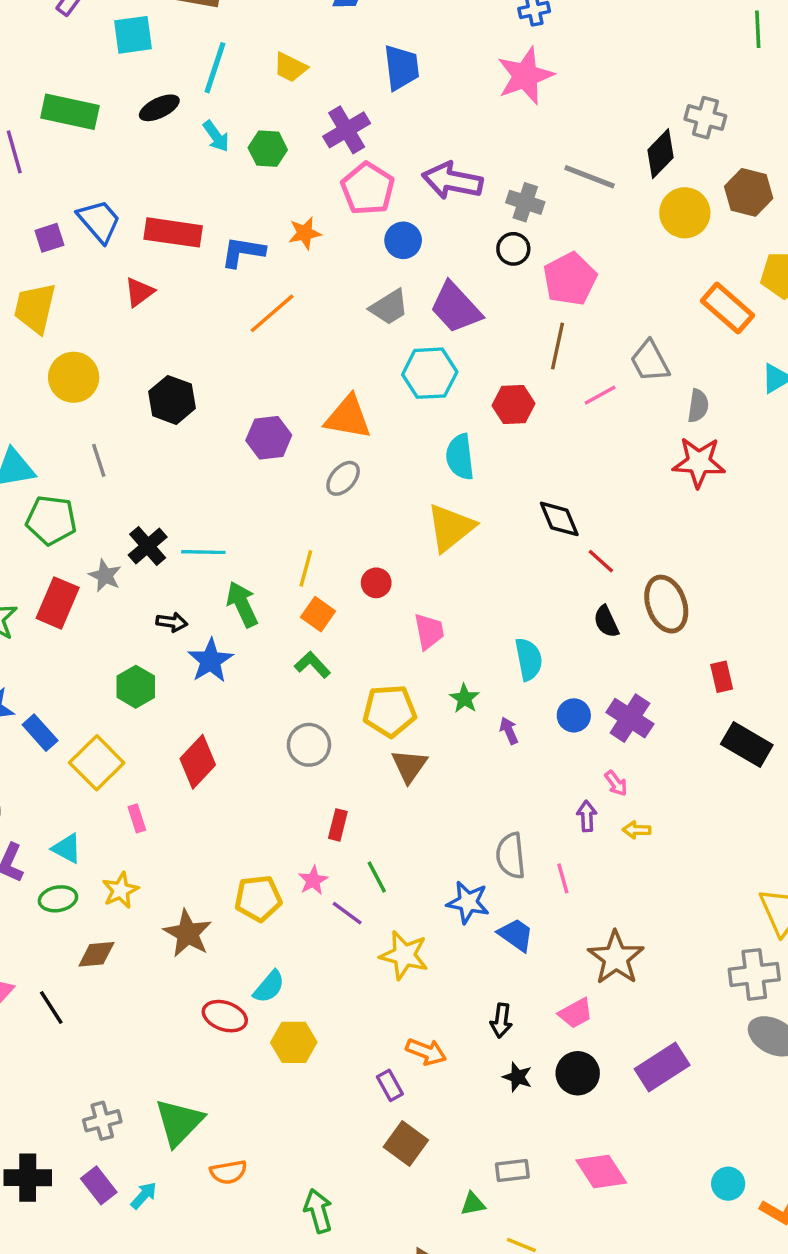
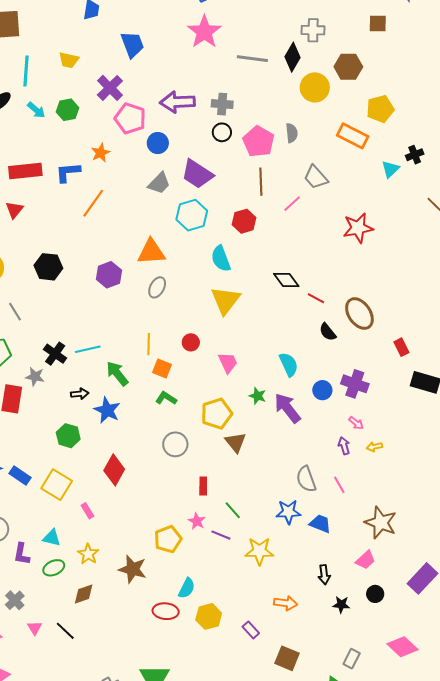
gray line: (590, 177) -> (252, 59), moved
gray semicircle: (698, 406) -> (292, 133), moved
purple arrow: (509, 731) -> (287, 408), size x2.0
black circle: (578, 1073) -> (375, 594), size x0.7
purple rectangle: (390, 1085) -> (251, 630), moved
gray rectangle: (512, 1170) -> (352, 659), turned -42

